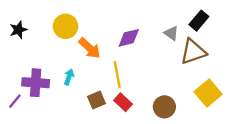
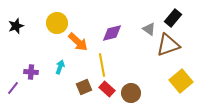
purple cross: (36, 83) -> (31, 72), size x0.6
brown circle: (164, 107) -> (131, 93), moved

